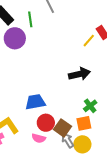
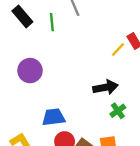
purple circle: (15, 38) -> (30, 71), moved
green cross: (90, 106) -> (118, 111), moved

